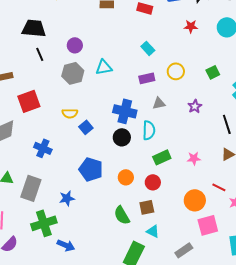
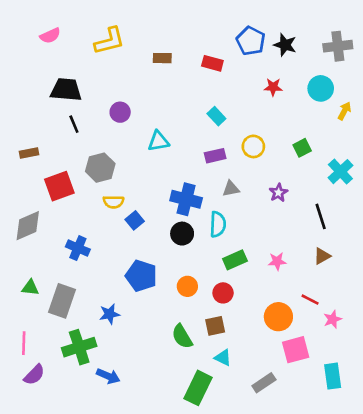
gray hexagon: (73, 73) -> (100, 168), moved

